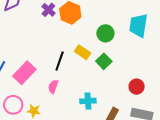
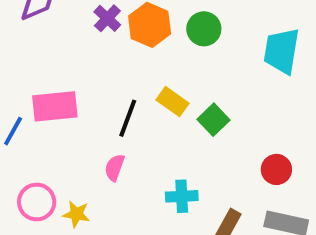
green circle: (105, 33) -> (204, 29), moved
pink rectangle: (24, 73) -> (55, 106), moved, turned 40

